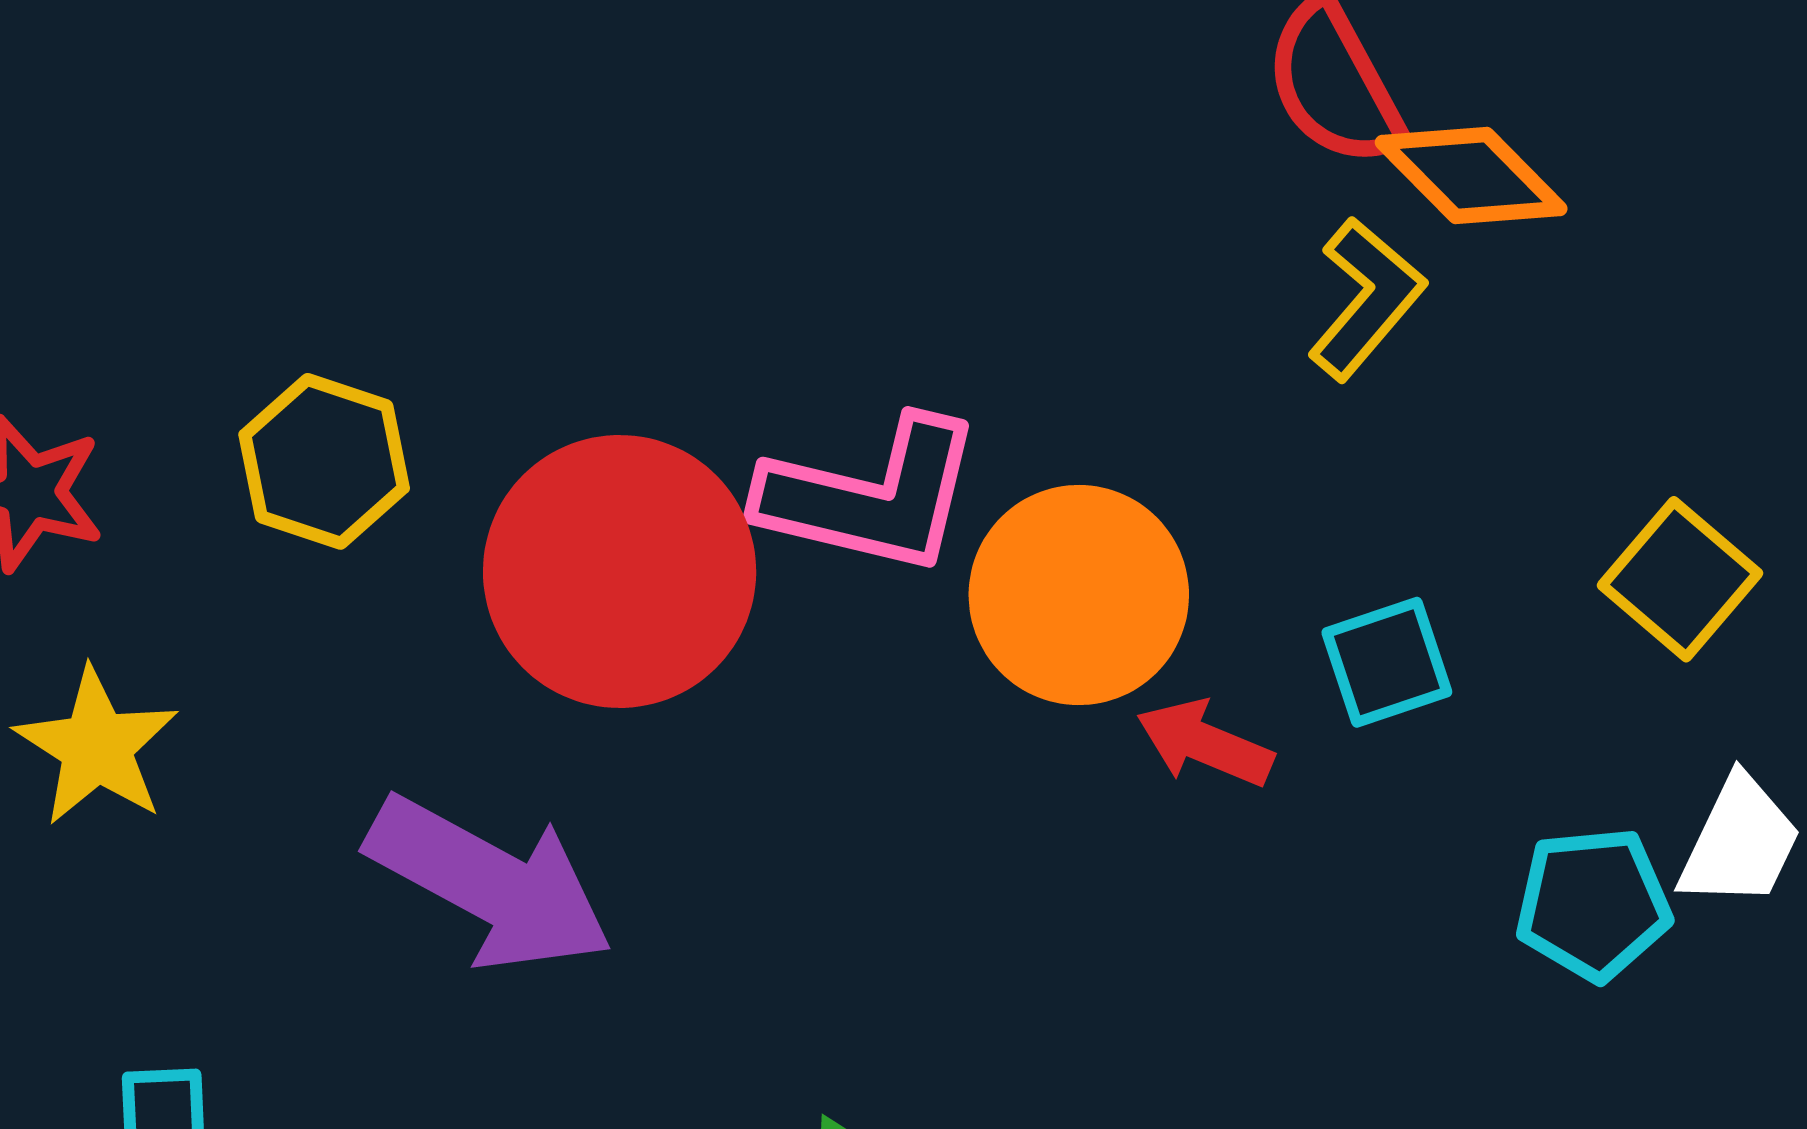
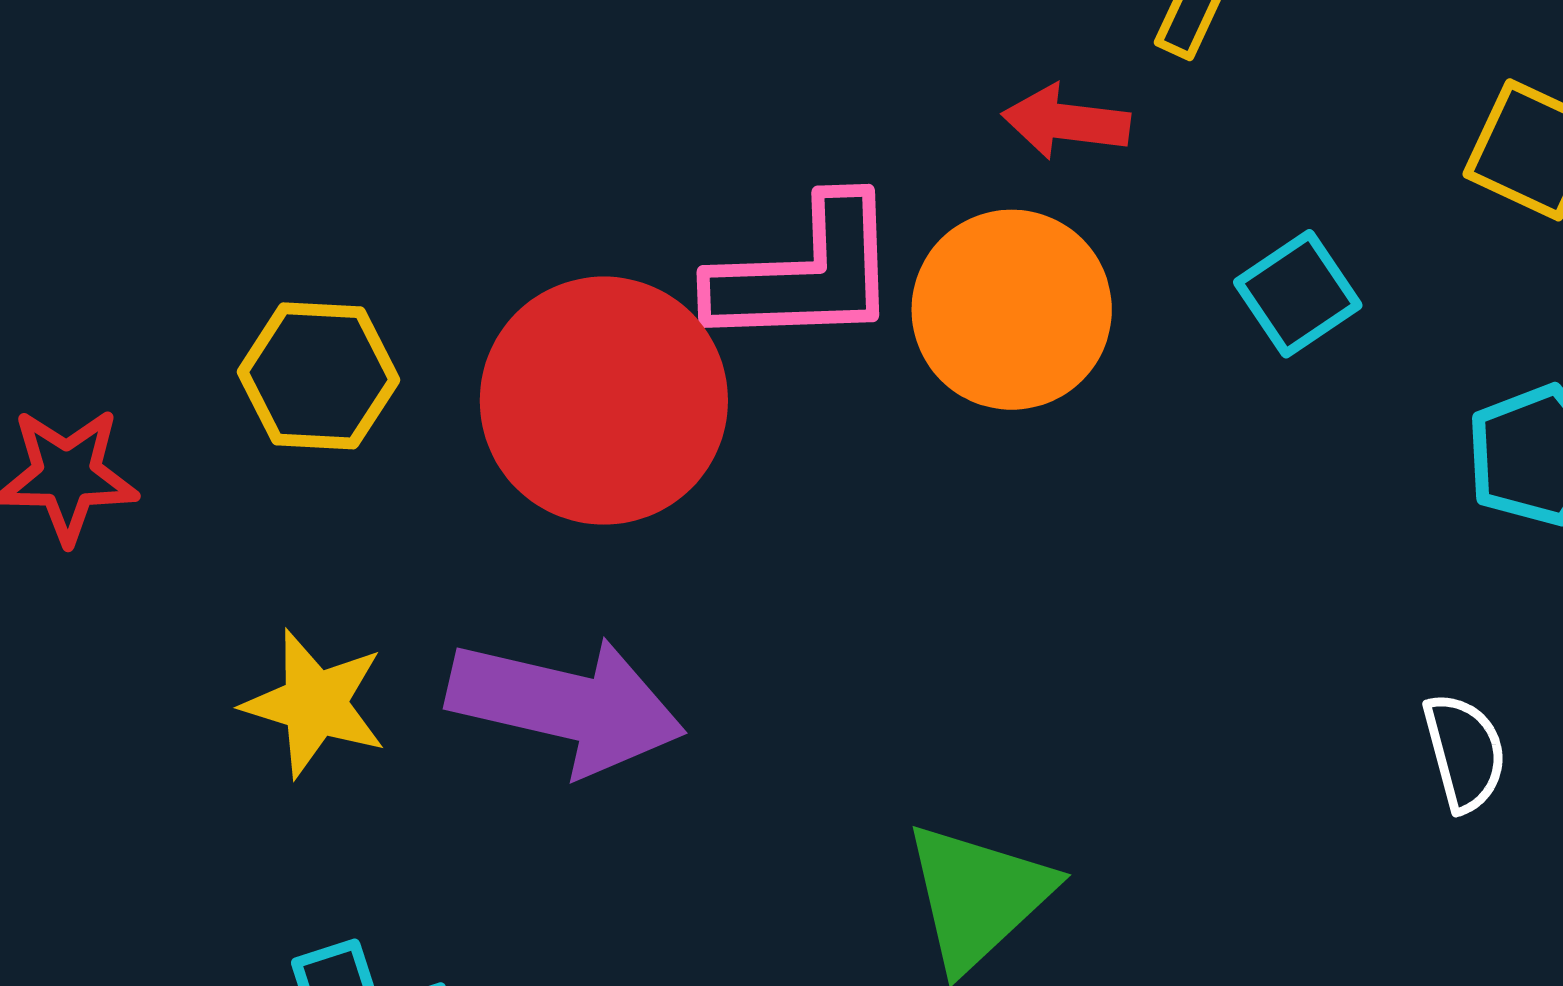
red arrow: (1205, 743) -> (1066, 122), moved
yellow star: (97, 747) -> (315, 704), moved

